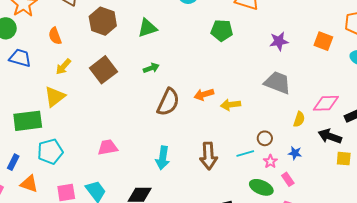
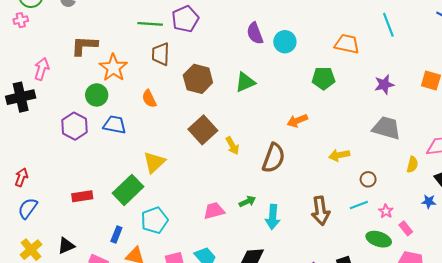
yellow arrow: (63, 67) -> (232, 146), moved, turned -66
green arrow: (151, 68) -> (247, 201), moved
orange arrow: (204, 94) -> (297, 121), moved
green rectangle: (28, 121) -> (128, 190), turned -32
brown circle: (265, 138) -> (368, 179), moved
blue star: (295, 153) -> (429, 202), moved

